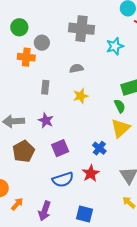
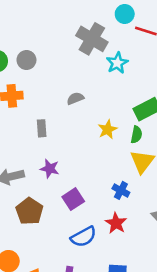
gray cross: (81, 29) -> (92, 39), moved, turned 35
gray circle: (42, 43) -> (26, 60), moved
yellow star: (81, 96) -> (108, 129), moved
green semicircle: (120, 106) -> (136, 135), turned 48

